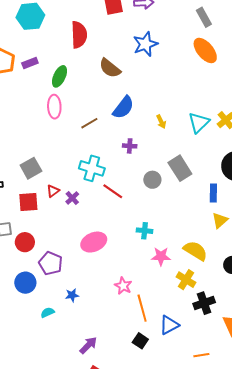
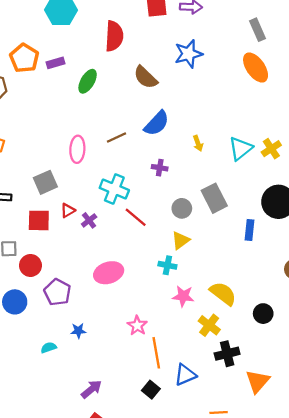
pink ellipse: (54, 107) -> (77, 149), moved
yellow triangle: (220, 220) -> (181, 240), moved
blue circle: (25, 283) -> (15, 302), moved

